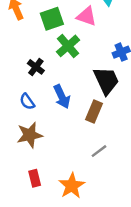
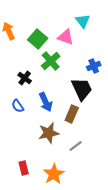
green square: (52, 19) -> (38, 39), turned -30
brown star: (30, 135) -> (49, 133), moved

